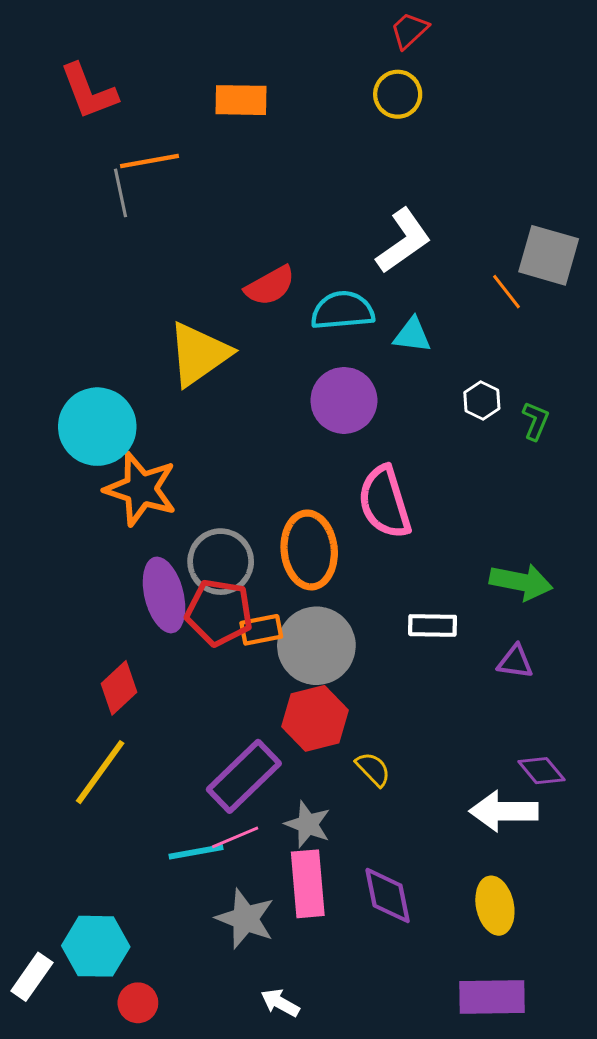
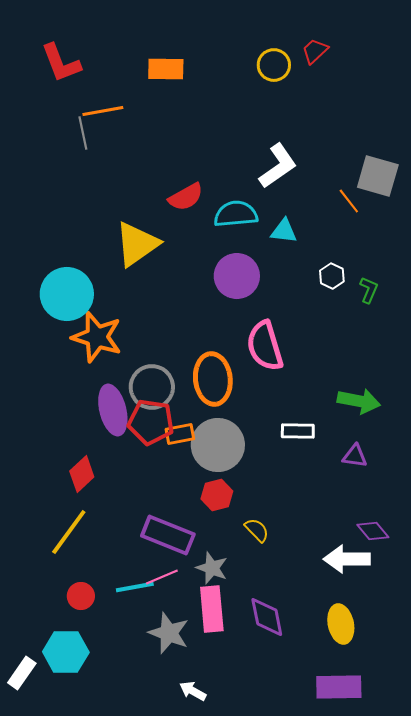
red trapezoid: (409, 30) -> (315, 51), moved
red hexagon: (315, 718) -> (217, 495), size x0.7
purple rectangle: (244, 776) -> (168, 535), turned 66
red circle: (138, 1003) -> (81, 596), moved

